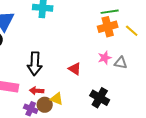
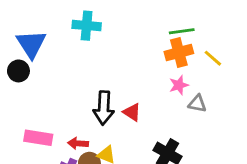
pink star: (105, 58) -> (179, 85), moved
black arrow: (35, 64) -> (104, 108), moved

